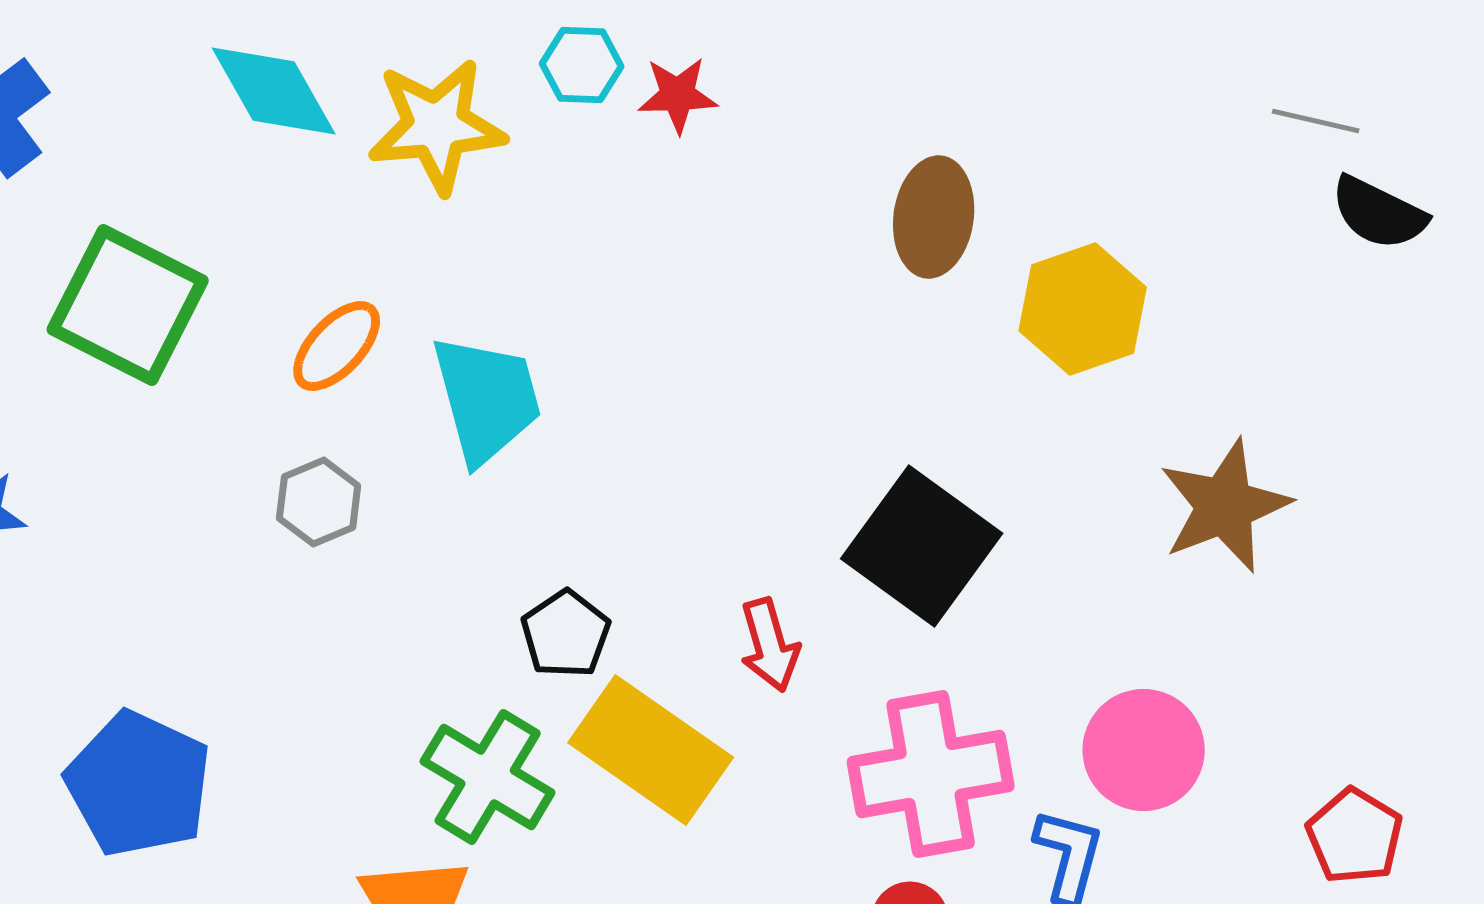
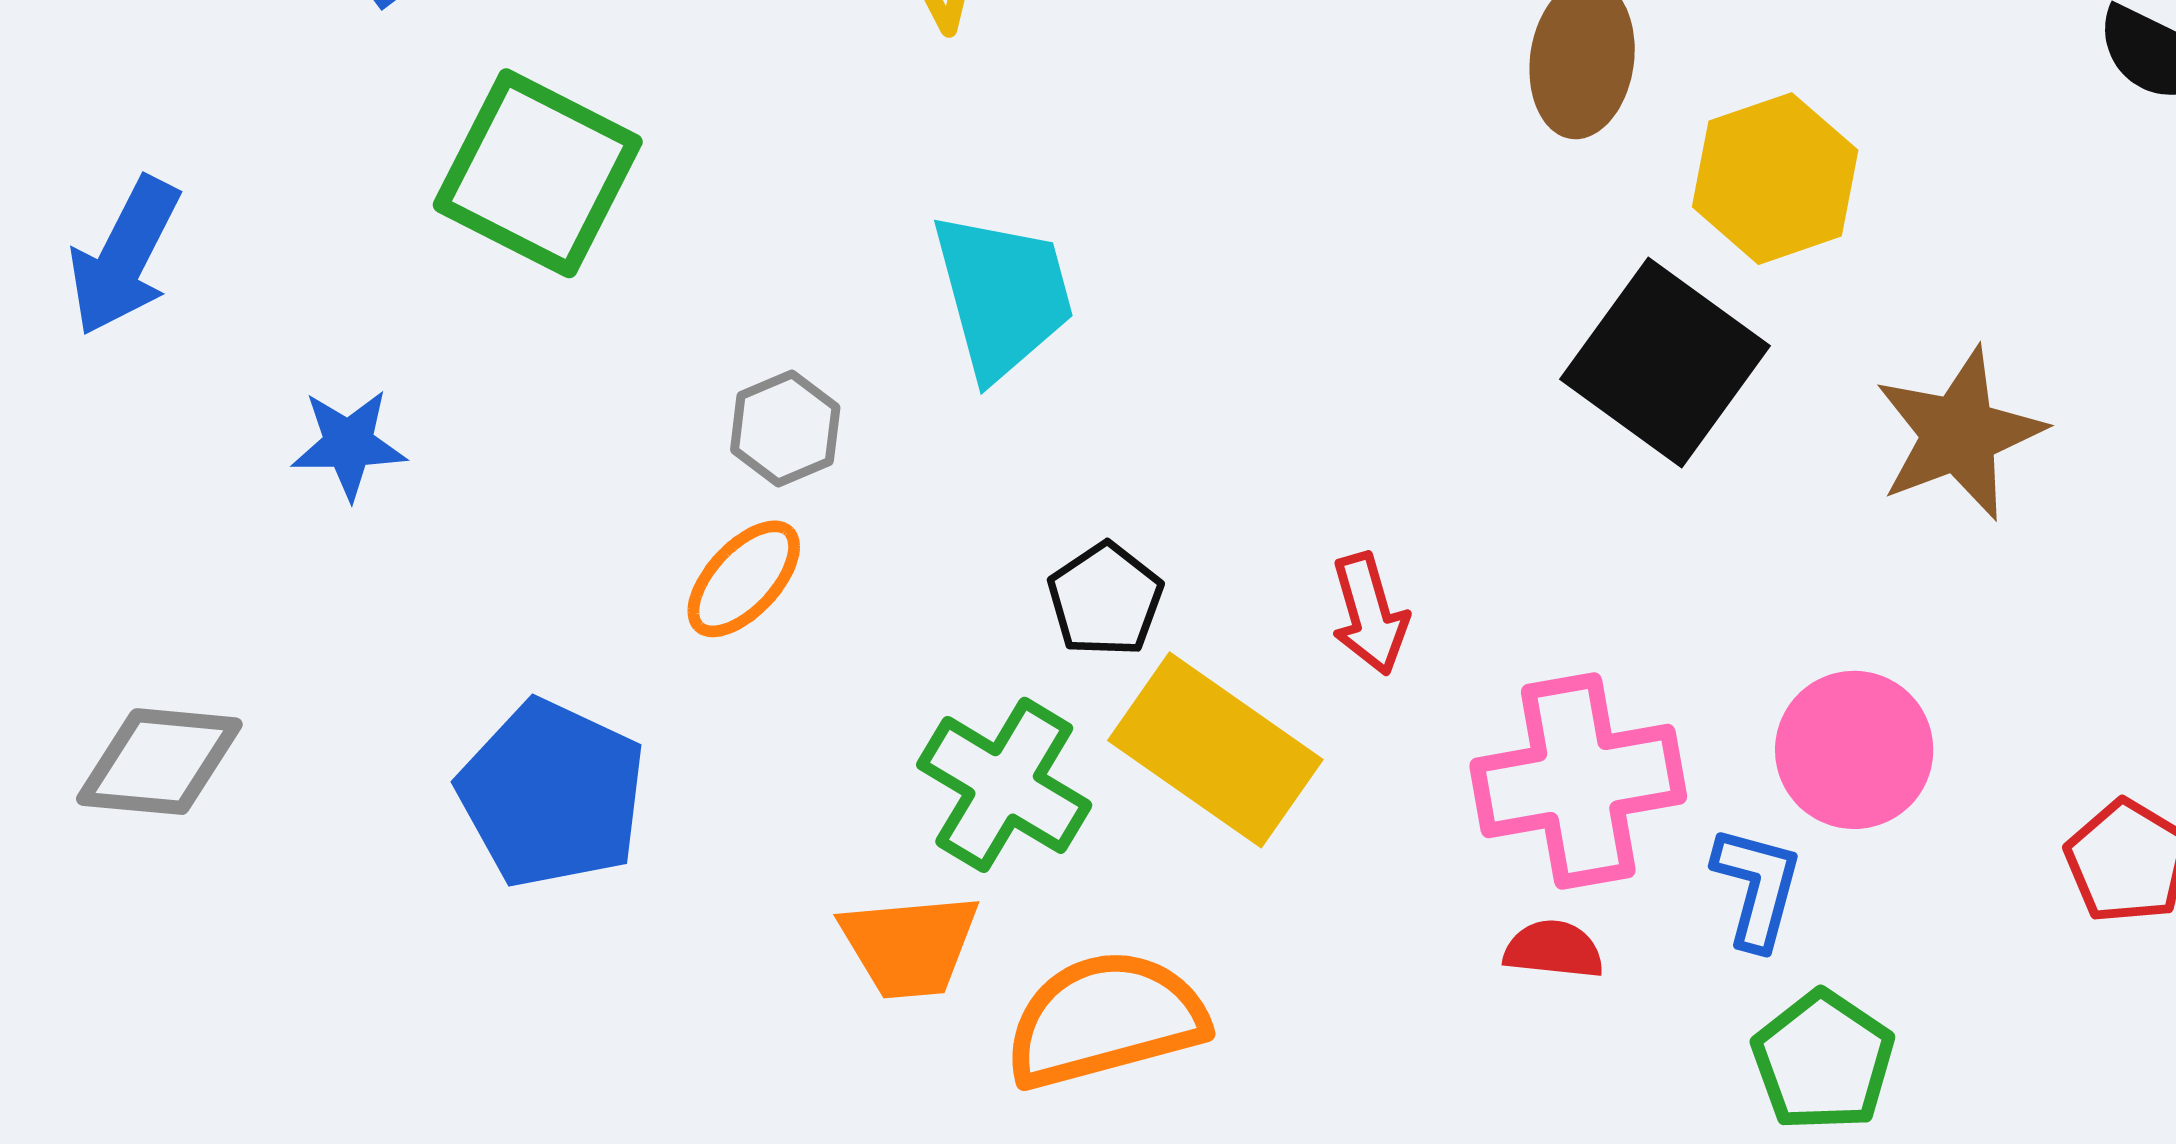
orange ellipse: (337, 346) -> (744, 579), moved
black square: (922, 546) -> (1665, 363), moved

